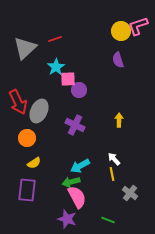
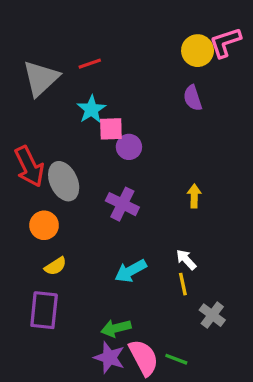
gray ellipse: (39, 111) -> (64, 181), turned -50
green arrow: (71, 182) -> (116, 328), moved
pink semicircle: (77, 197) -> (144, 358), moved

